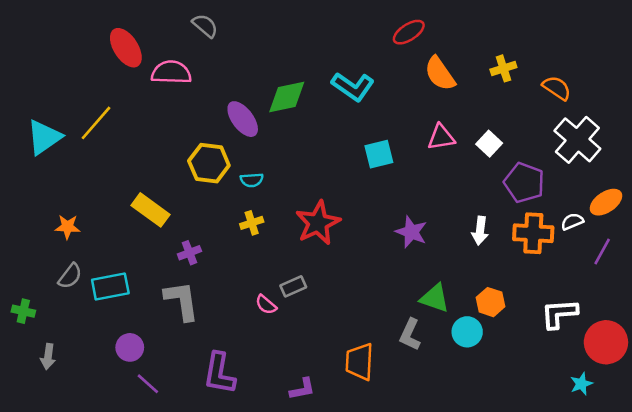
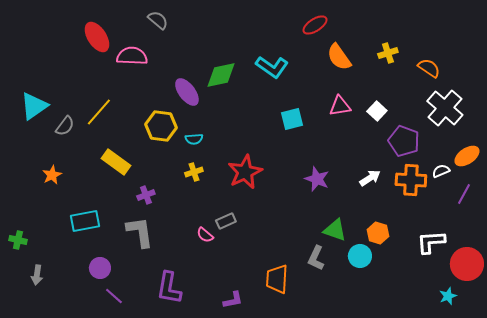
yellow line: (96, 123) -> (99, 112), moved
orange star: (67, 227) -> (52, 175), turned -30
white arrow: (480, 231) -> (370, 178), turned -130
gray semicircle: (70, 276) -> (65, 126), moved

